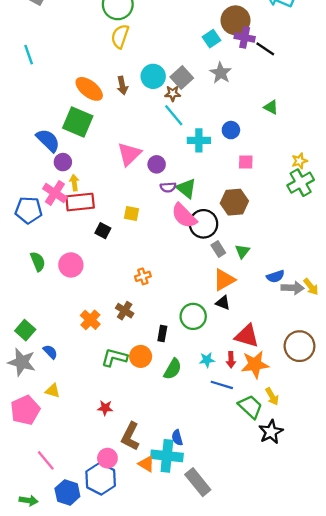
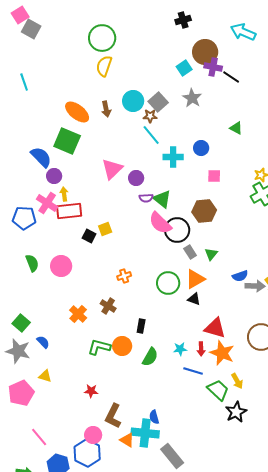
yellow square: (131, 214) -> (105, 229), moved, turned -32
green circle: (193, 316) -> (168, 283), moved
orange star: (255, 364) -> (222, 353), turned 30

